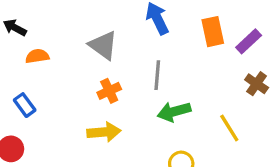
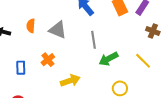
orange semicircle: (37, 56) -> (31, 26), moved, turned -64
orange cross: (109, 91) -> (48, 60), moved
blue rectangle: (25, 105) -> (21, 68), moved, turned 48

